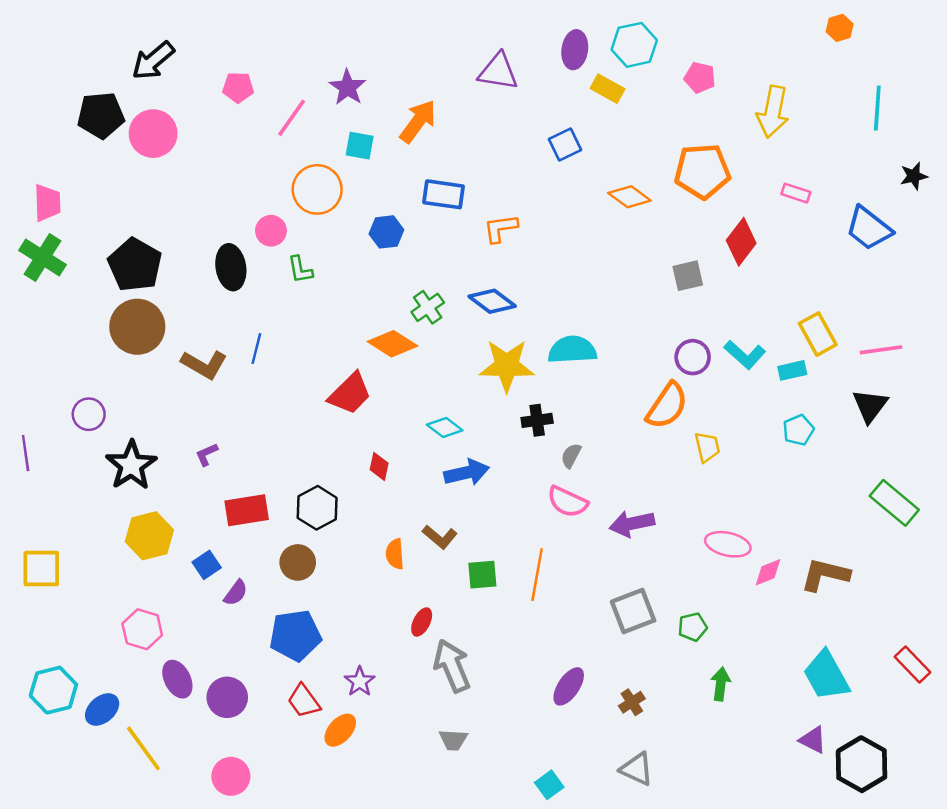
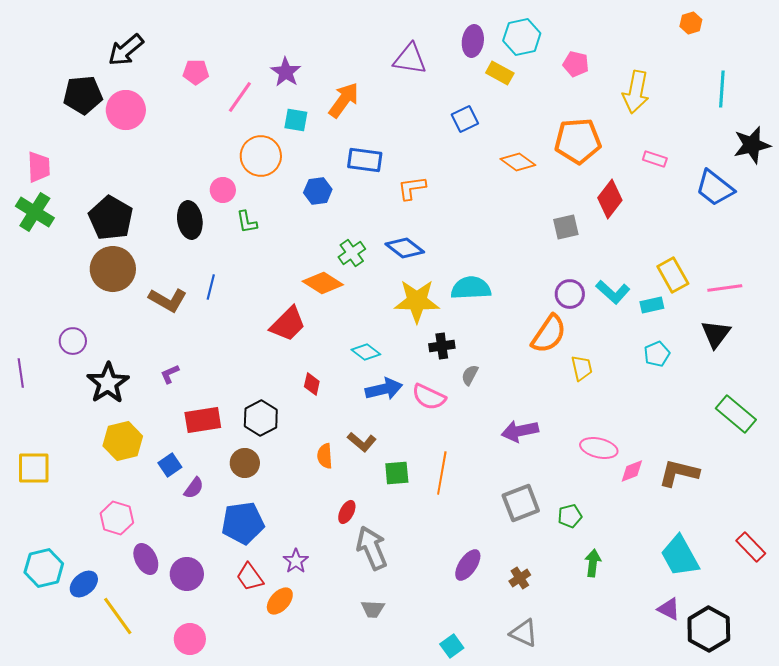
black star: (914, 176) -> (752, 145), size x1.6
pink semicircle: (567, 502) -> (429, 397), moved

